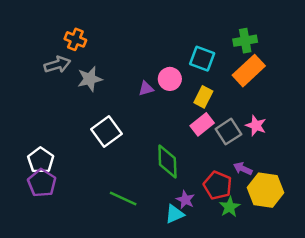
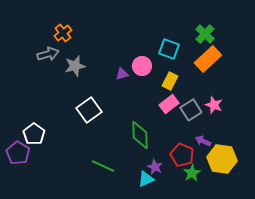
orange cross: (75, 39) -> (63, 33), turned 30
green cross: (245, 41) -> (205, 34), turned -36
purple pentagon: (42, 183) -> (18, 153), moved

